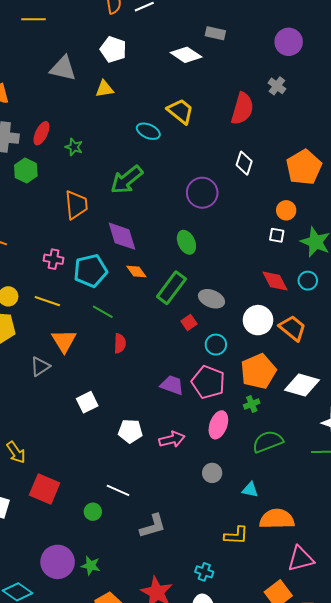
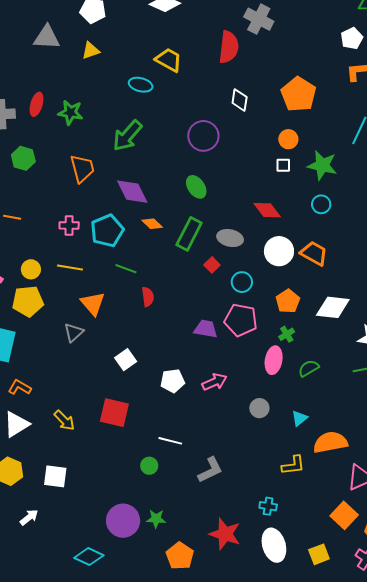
gray cross: (277, 86) -> (259, 19), size x1.6
green star: (74, 147) -> (70, 112), size x1.4
green hexagon: (26, 170) -> (23, 158), moved
red diamond: (275, 281) -> (267, 210), moved
orange pentagon: (258, 371) -> (288, 301), size x0.7
pink ellipse: (218, 425) -> (274, 360), moved
green semicircle: (268, 442) -> (309, 368), size x0.7
red square: (45, 489) -> (114, 413), moved
cyan triangle: (250, 490) -> (299, 418), turned -42

